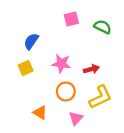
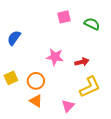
blue semicircle: (31, 41) -> (14, 38), moved
yellow square: (26, 68) -> (11, 78), moved
orange circle: (66, 91) -> (36, 81), moved

